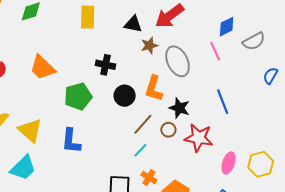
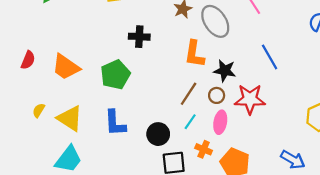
orange trapezoid: (43, 68) -> (66, 67), moved
black circle: (125, 96) -> (158, 134), moved
pink ellipse: (229, 163) -> (220, 122), moved

